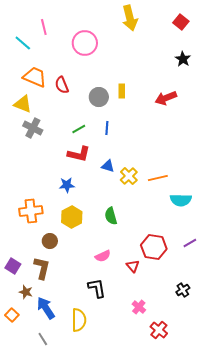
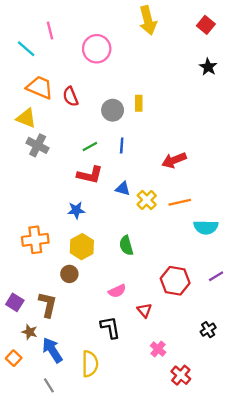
red arrow: (166, 98) -> (174, 160), moved
brown circle: (50, 241) -> (69, 274), moved
red triangle: (133, 266) -> (144, 310), moved

